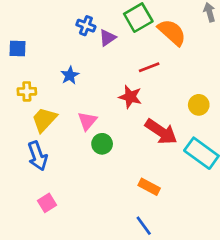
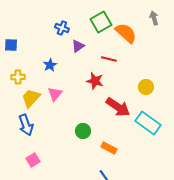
purple triangle: (107, 38) -> (78, 46), moved
red line: (149, 67) -> (109, 59), turned 35
pink triangle: (87, 121) -> (55, 94), moved
green circle: (102, 144) -> (83, 131), moved

